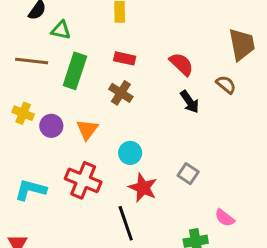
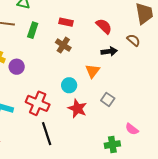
green rectangle: (75, 71) -> (33, 30), size x0.7
black arrow: (190, 102) -> (109, 51), turned -63
orange triangle: (87, 130) -> (93, 71), moved
black line: (126, 223) -> (47, 134), moved

